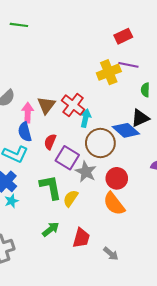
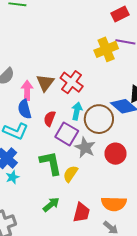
cyan arrow: (86, 118) -> (77, 111), moved
orange semicircle: (114, 204) -> (114, 204), moved, turned -50

